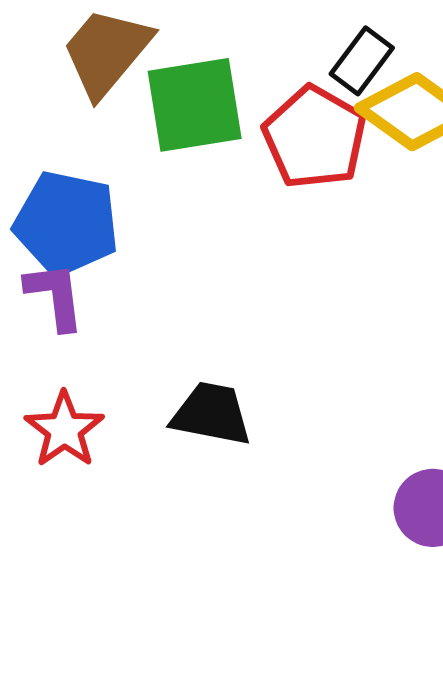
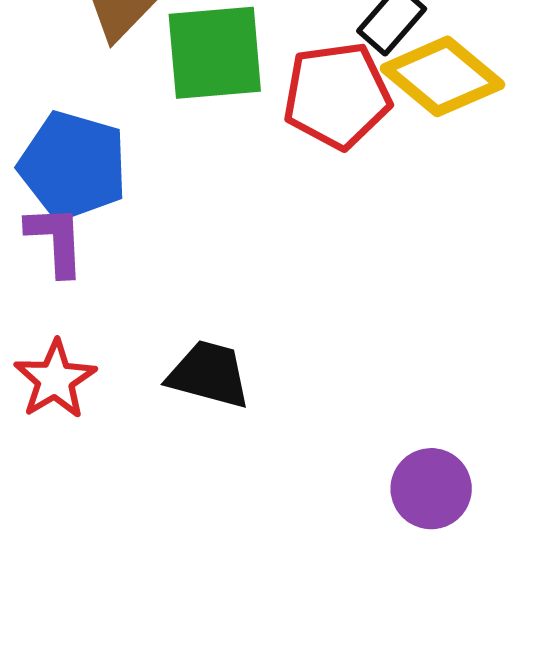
red pentagon: (315, 137) -> (337, 95), turned 30

